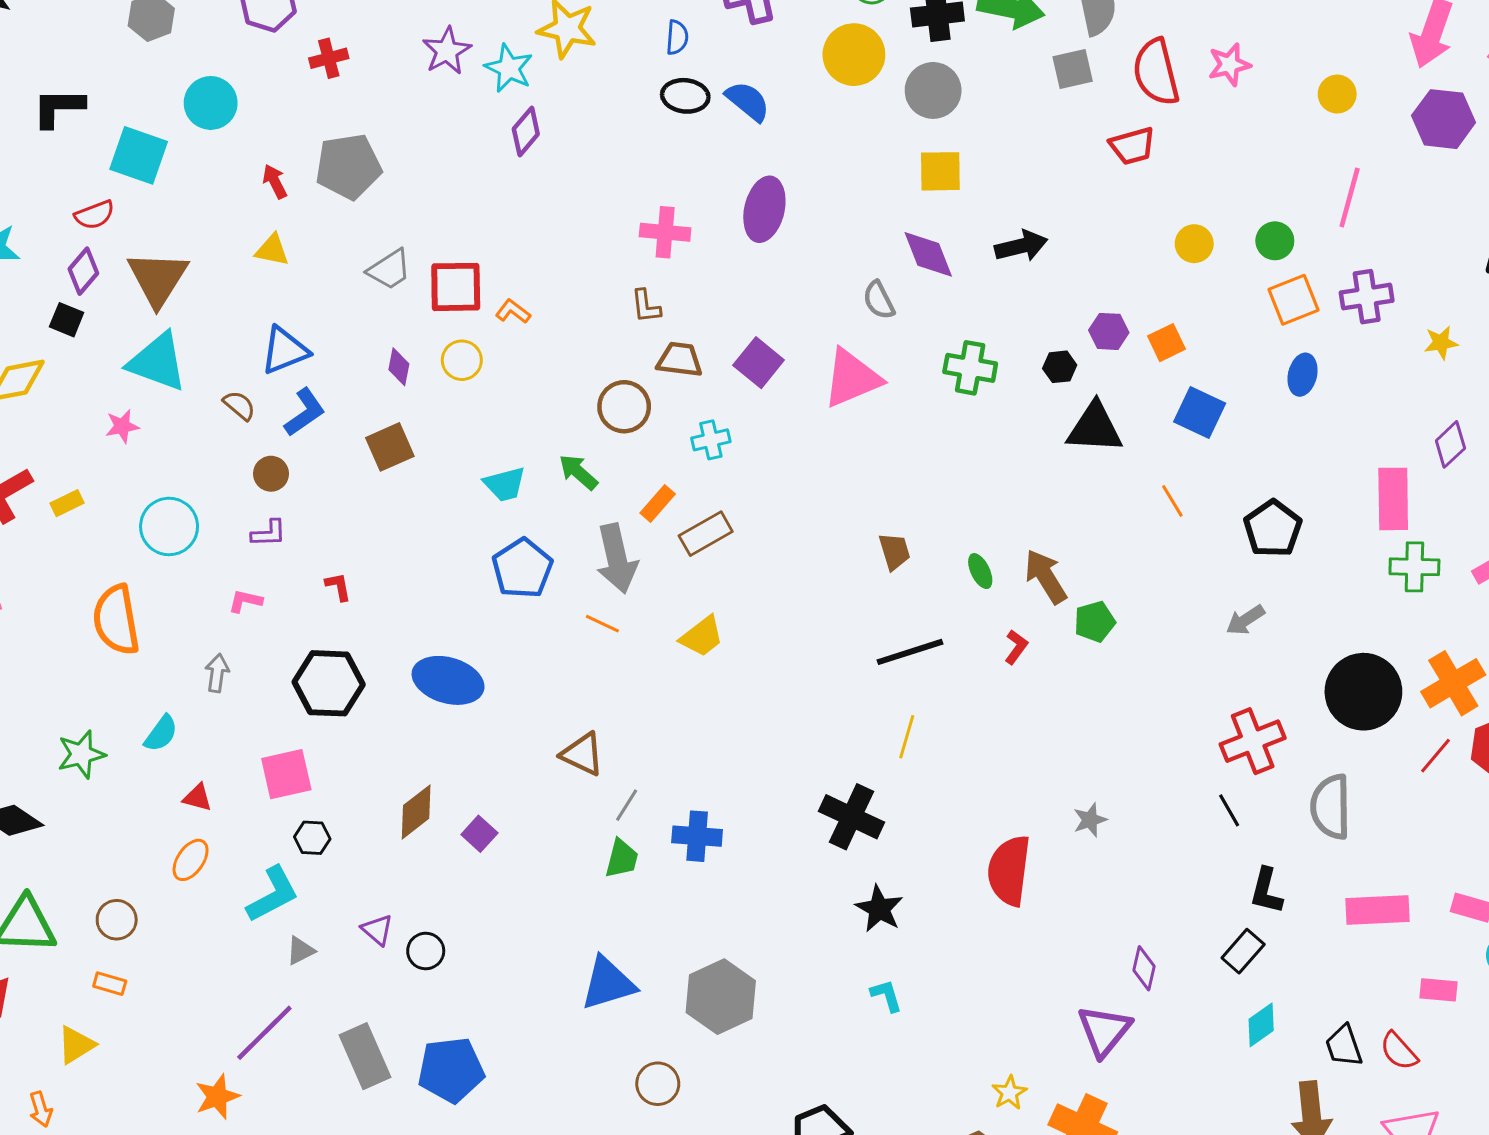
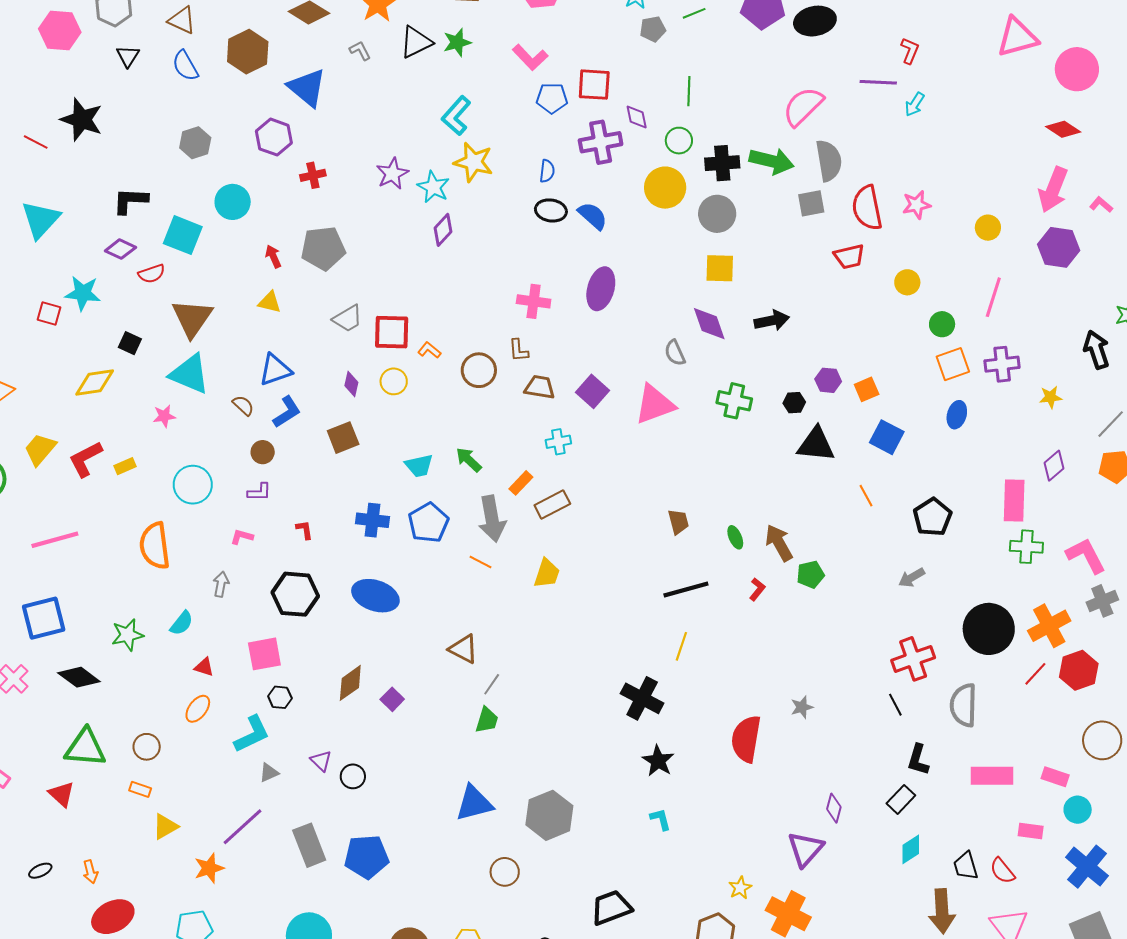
yellow circle: (1194, 244) -> (907, 282), moved
purple diamond: (83, 271) -> (120, 249), moved, turned 72
brown circle: (624, 407) -> (479, 370), moved
yellow trapezoid: (702, 636) -> (547, 573), turned -36
blue cross: (697, 836) -> (372, 520), moved
yellow triangle: (76, 1045) -> (165, 827), moved

